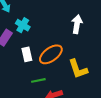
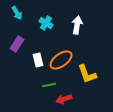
white arrow: (77, 24) -> (77, 25), moved
cyan cross: (23, 25) -> (46, 23), moved

